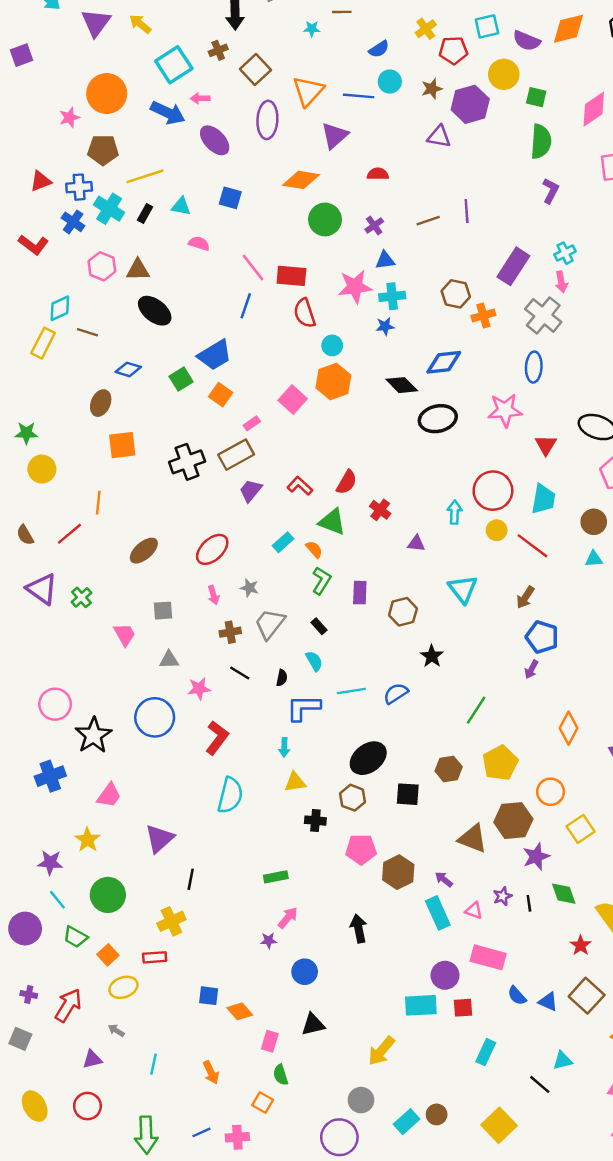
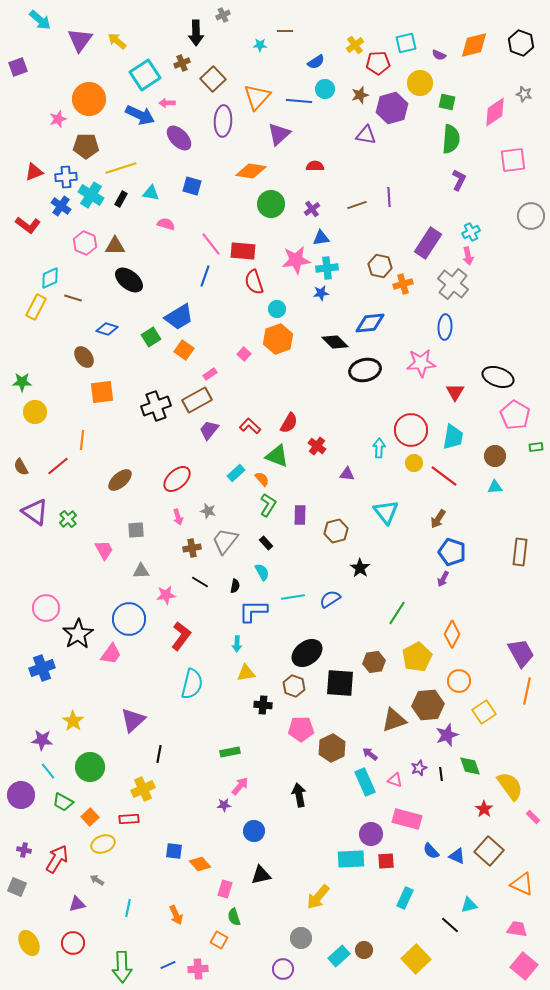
purple semicircle: (527, 41) -> (439, 55), size x0.6
pink square: (293, 399) -> (244, 354), size x0.6
brown ellipse: (101, 403) -> (84, 357), turned -60
orange diamond: (569, 728) -> (452, 634), moved
black square: (408, 794) -> (340, 683), size x1.4
pink trapezoid: (109, 795) -> (111, 654), moved
brown triangle: (473, 839) -> (394, 720), turned -40
purple circle: (339, 1137) -> (283, 969), size x0.7

